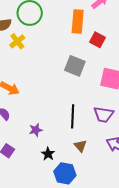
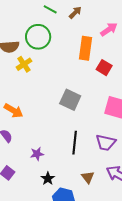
gray square: (75, 66) -> (70, 100), moved
brown triangle: (80, 146) -> (88, 177), moved

